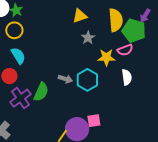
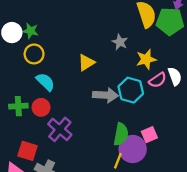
yellow triangle: (80, 16) -> (86, 63), moved
pink semicircle: (125, 50) -> (158, 80), moved
gray arrow: (65, 79) -> (105, 95), size x1.5
green semicircle: (41, 92) -> (121, 134), moved

